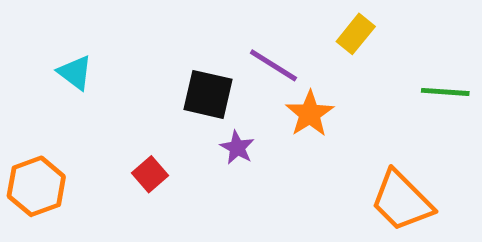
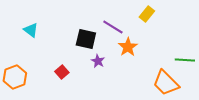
green line: (445, 92) -> (185, 60), moved

